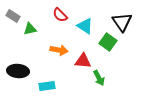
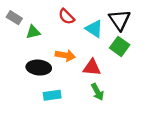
black triangle: (122, 22) -> (120, 20), moved
black ellipse: (18, 71) -> (39, 68), moved
green arrow: (99, 78) -> (97, 92), moved

